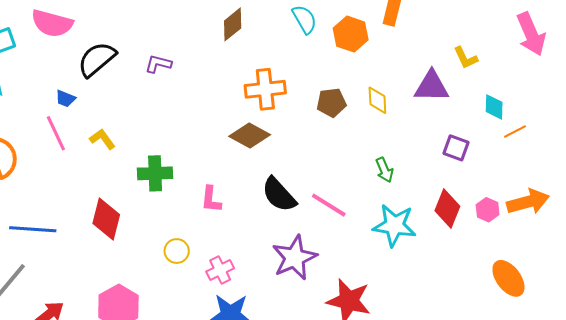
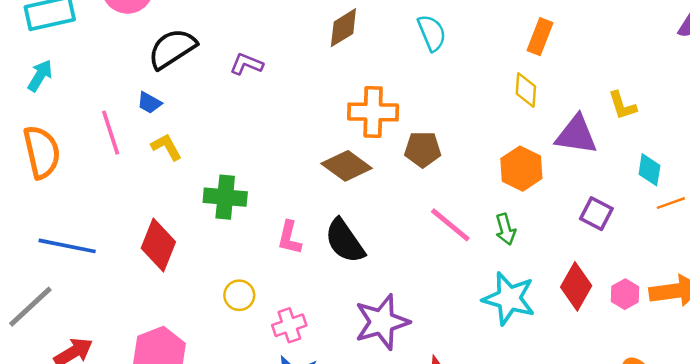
orange hexagon: (351, 34) -> (521, 169), moved
blue trapezoid: (65, 99) -> (149, 103), moved
yellow diamond: (377, 100) -> (526, 90), moved
brown pentagon: (331, 103) -> (423, 149), moved
black semicircle: (279, 195) -> (345, 241), moved
pink line: (329, 205) -> (450, 225), moved

